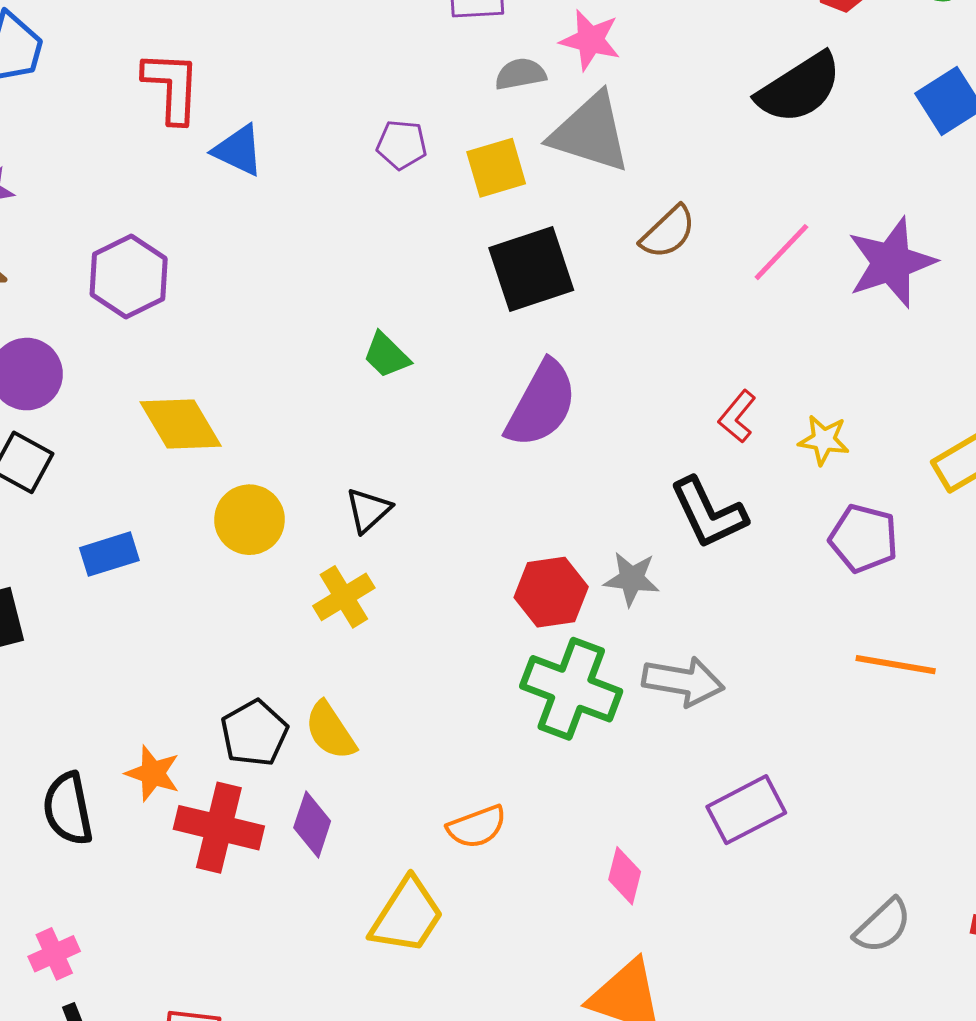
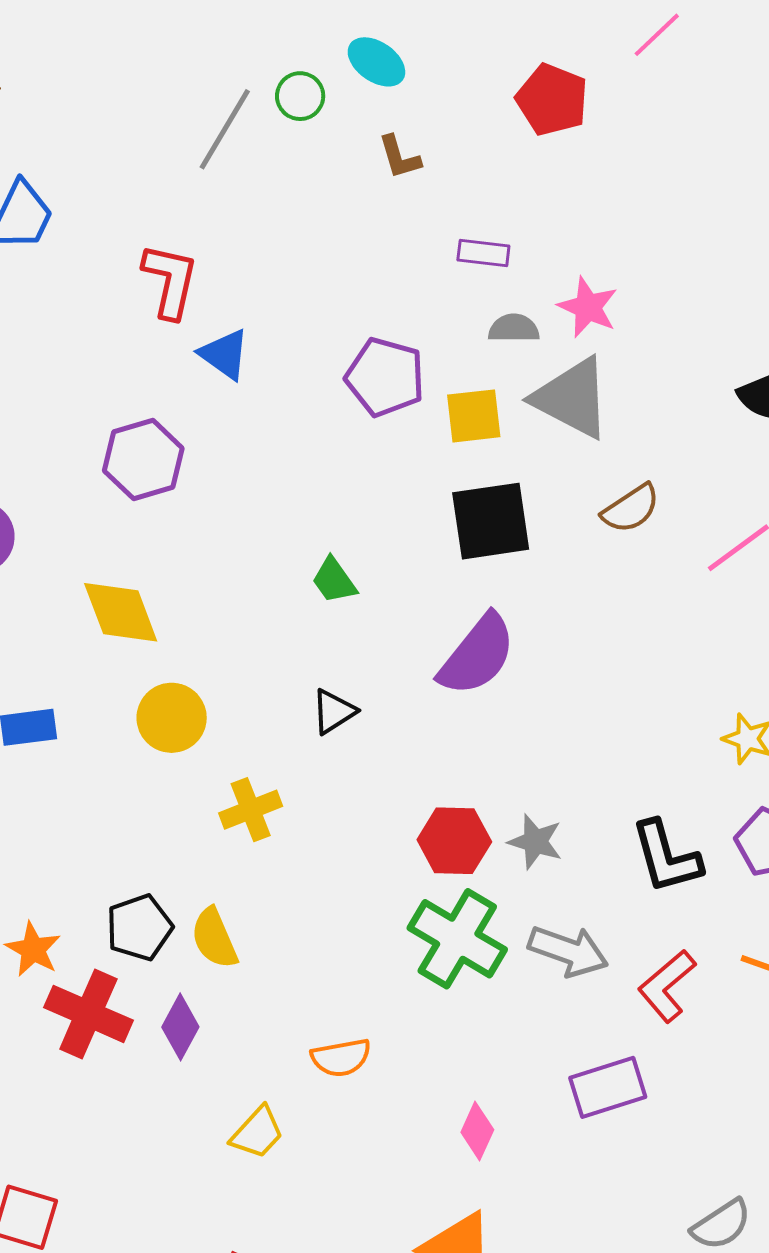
purple pentagon: (402, 145) -> (385, 377), size x1.6
purple hexagon: (129, 277) -> (143, 459), moved
red L-shape: (737, 416) -> (667, 986), moved, size x1.4
black triangle: (368, 510) -> (334, 711), moved
black L-shape: (708, 513) -> (666, 857), moved
yellow trapezoid: (407, 916) -> (257, 1133), size x0.7

